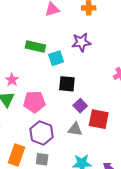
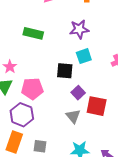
cyan square: (56, 58) -> (84, 56), moved
gray triangle: (75, 129) -> (73, 116), turned 42
purple hexagon: (41, 133) -> (22, 115), moved

